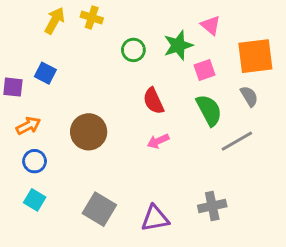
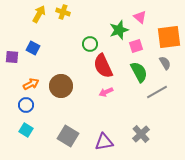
green circle: (133, 50) -> (90, 44), moved
red semicircle: (153, 101) -> (103, 66), size x1.4
orange arrow: (28, 126) -> (31, 84), moved
gray cross: (212, 206) -> (141, 134), turned -30

